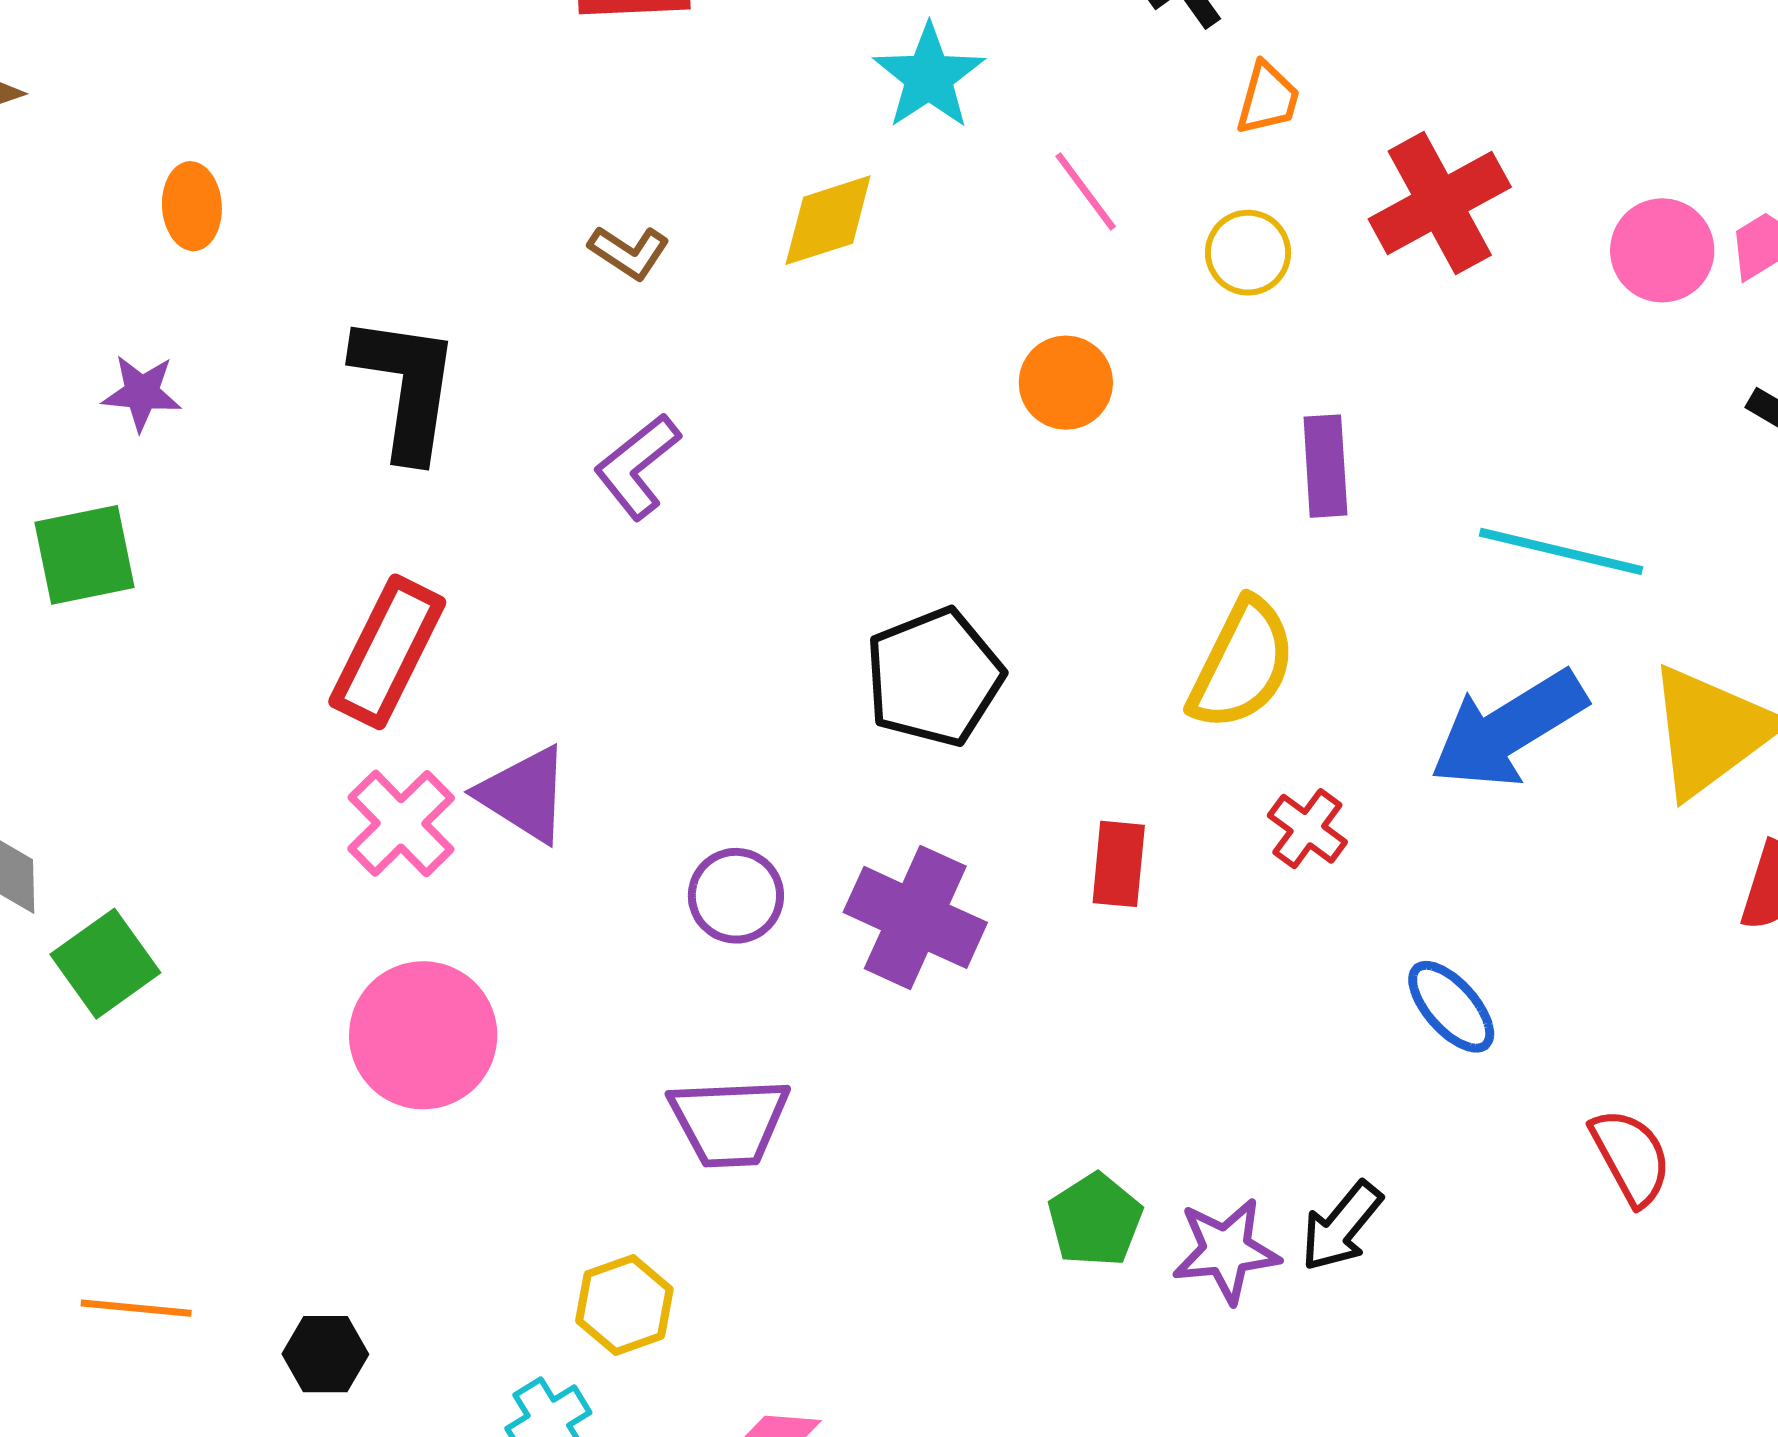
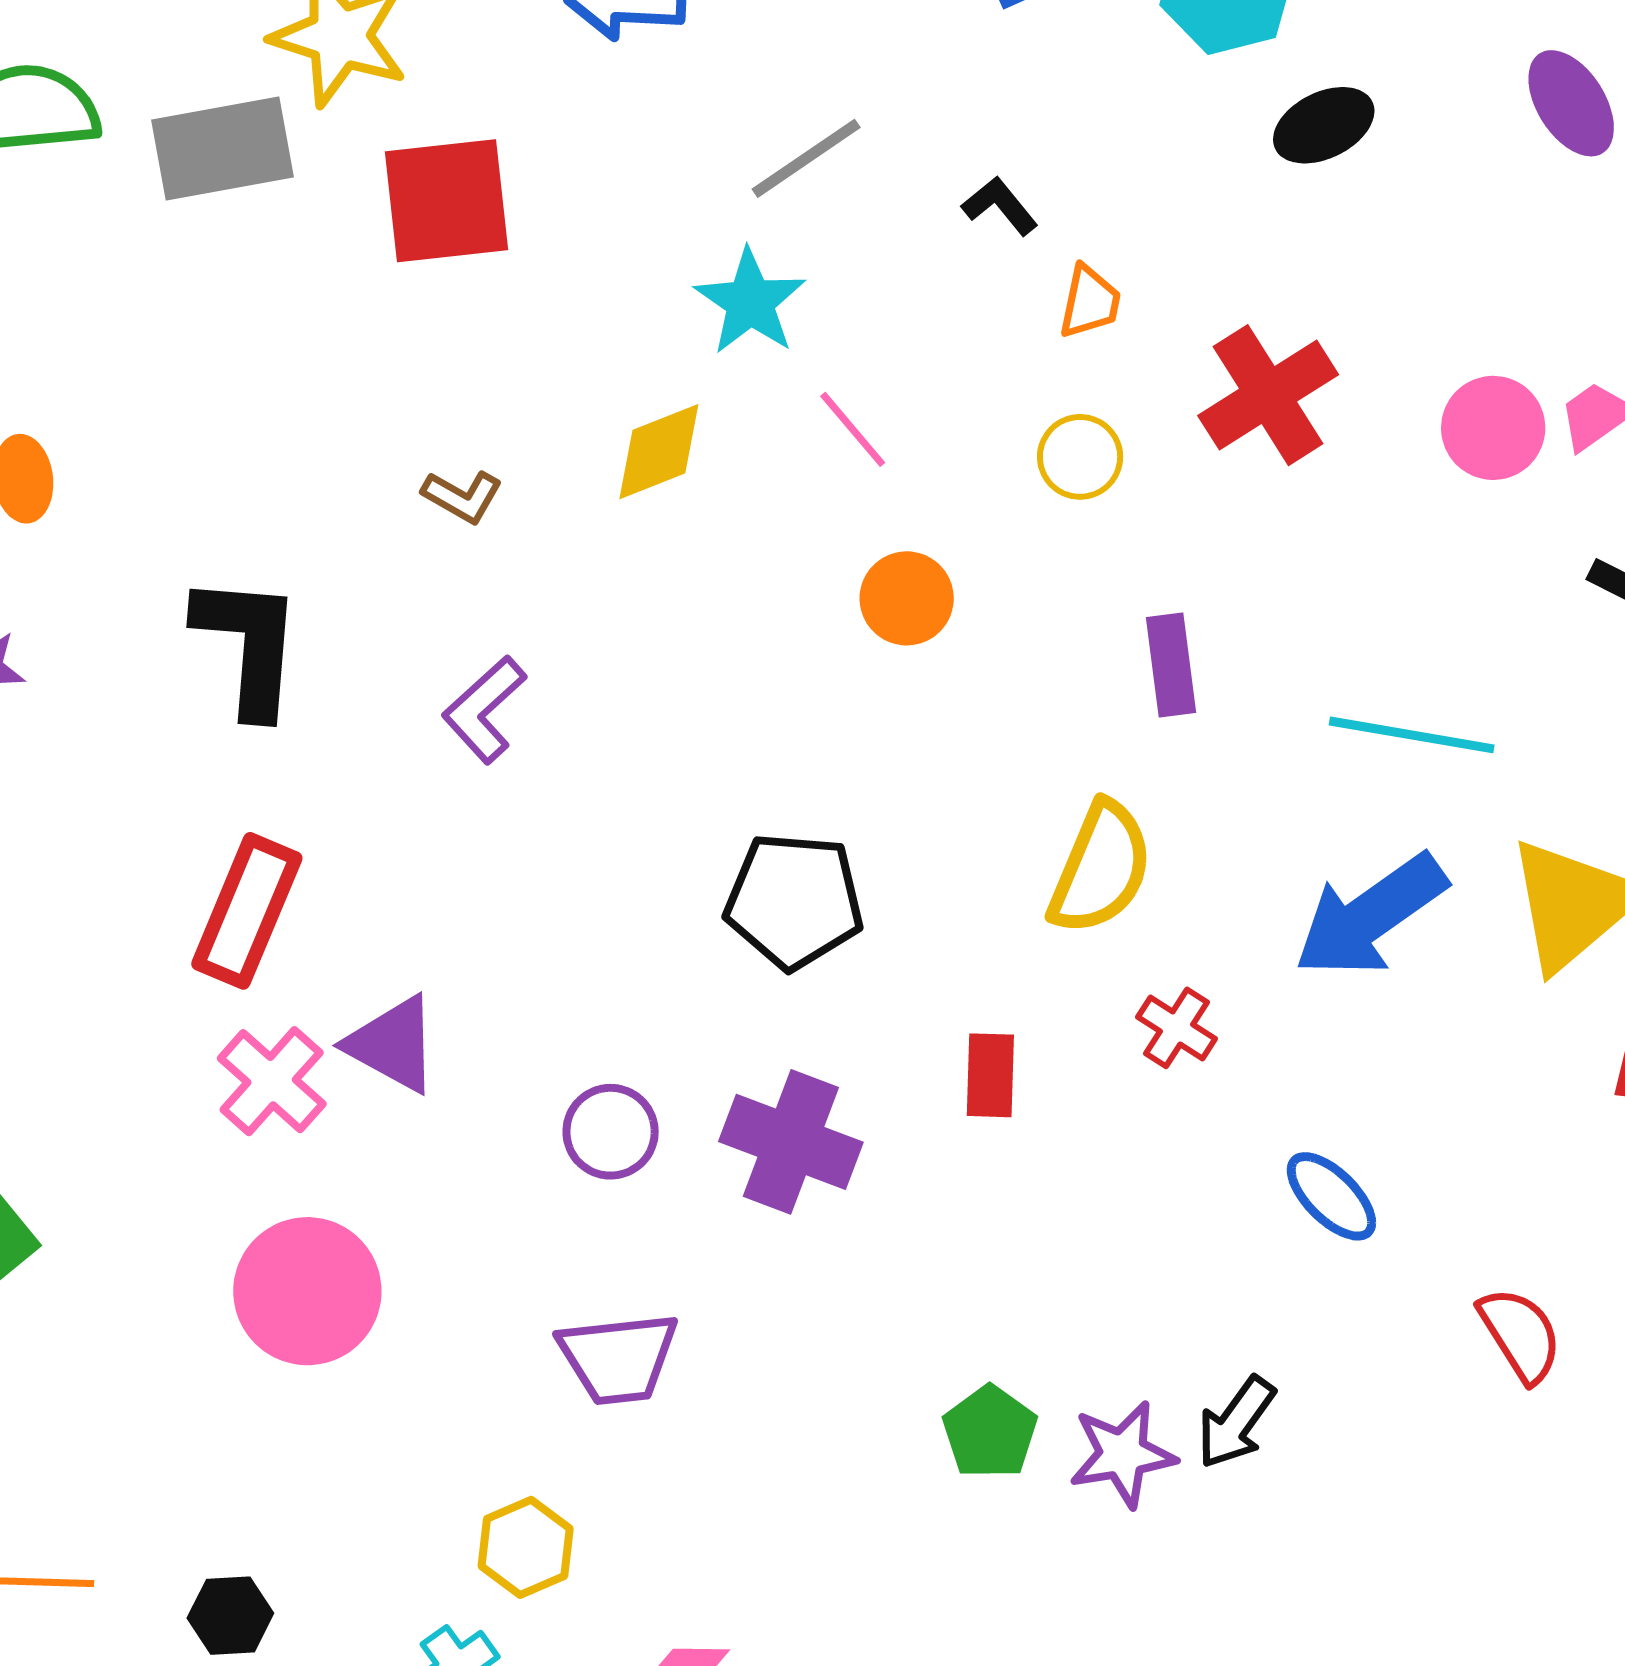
pink line: (1086, 191) -> (853, 429), moved
black pentagon: (934, 677) -> (794, 901), turned 30

